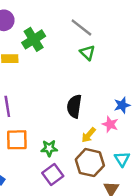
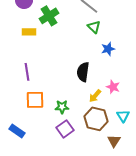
blue star: (122, 105) -> (108, 49), moved

